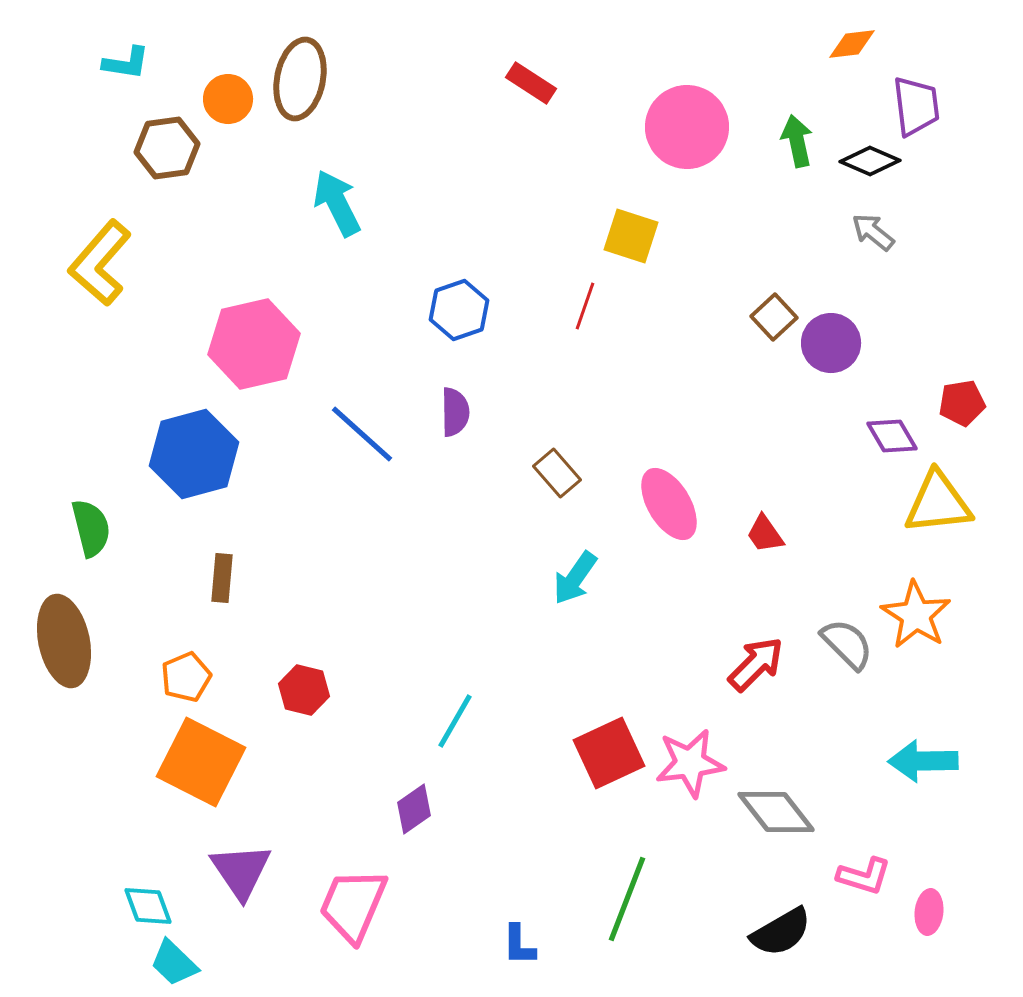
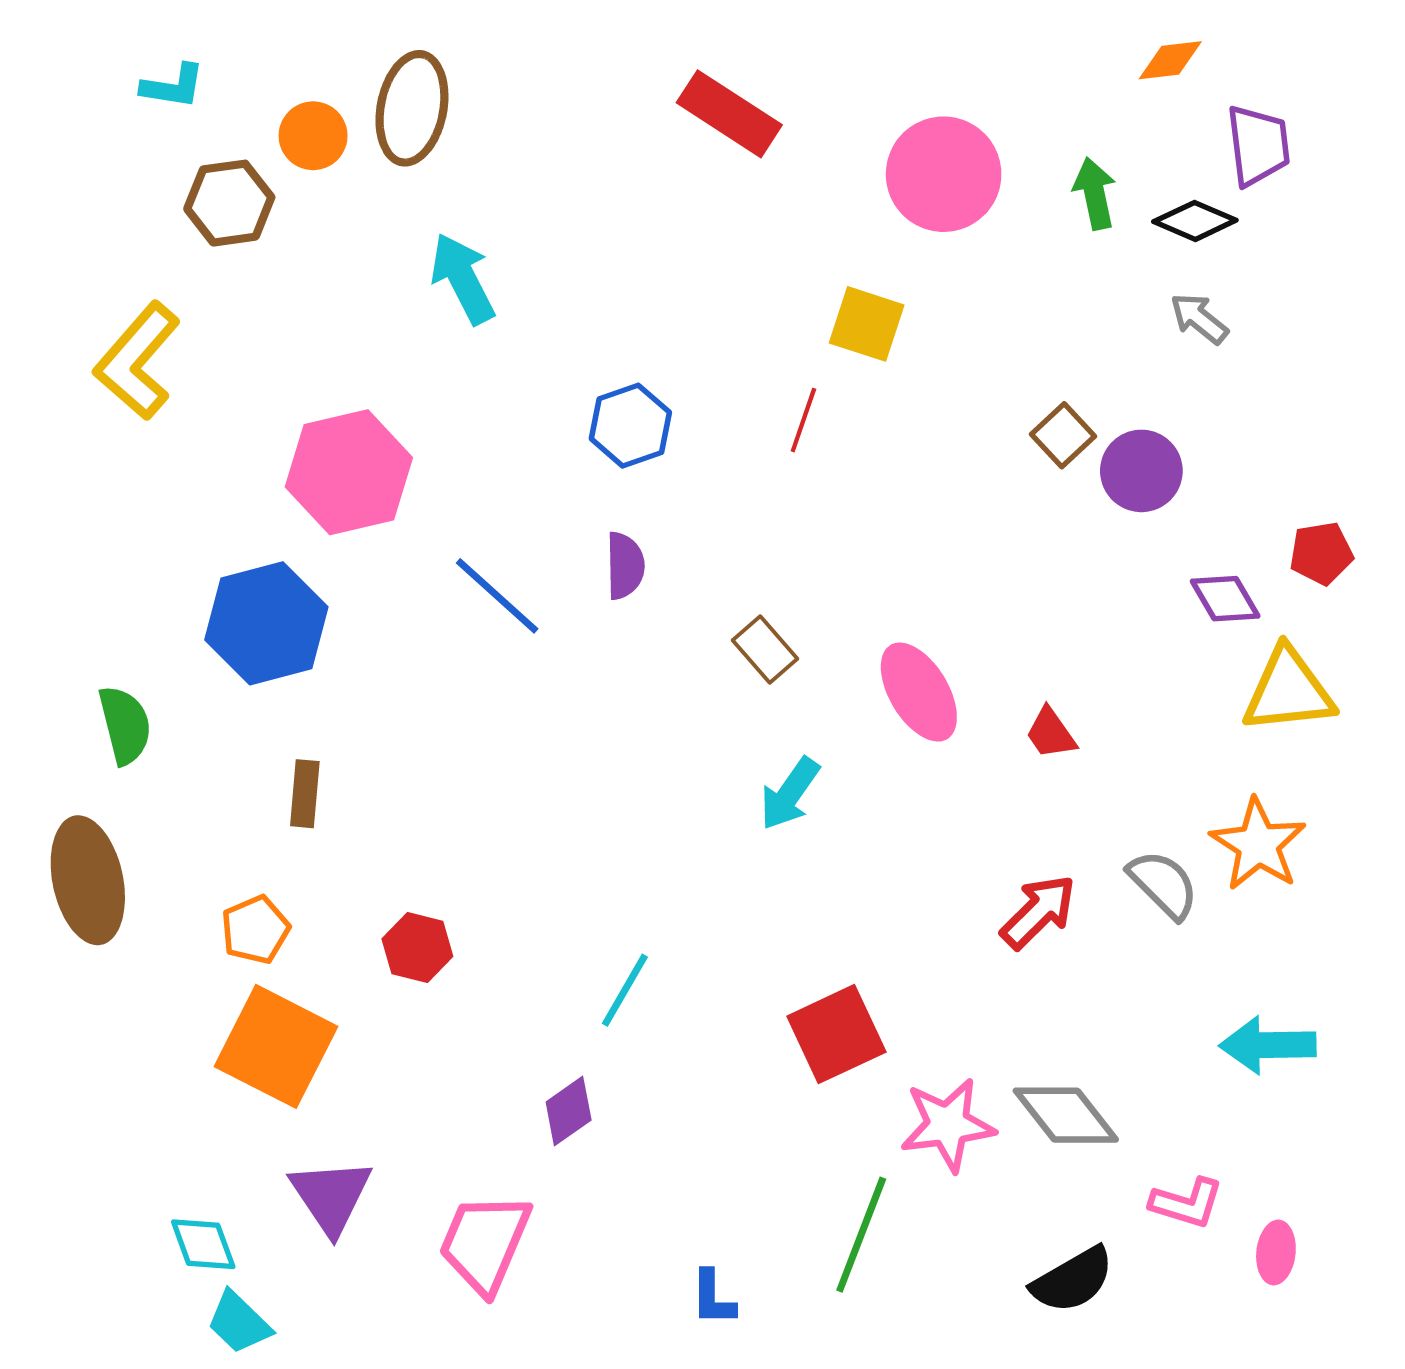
red rectangle: (531, 83) -> (729, 114), size x1.5
pink star: (690, 763) -> (948, 1125), moved

